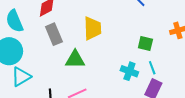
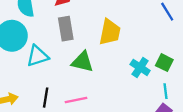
cyan cross: (129, 71) -> (140, 67), moved
cyan triangle: (21, 77) -> (37, 56), moved

